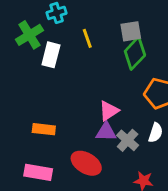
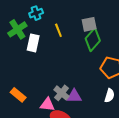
pink triangle: (109, 111) -> (47, 105), moved, turned 42
orange rectangle: (44, 129) -> (18, 95), moved, turned 35
gray cross: (128, 140) -> (61, 93), moved

